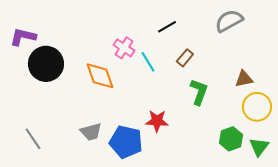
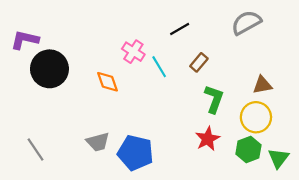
orange diamond: (100, 76) -> (108, 82), size x0.7
yellow circle: (257, 107) -> (256, 117), moved
red star: (157, 121) -> (208, 139), moved, turned -30

